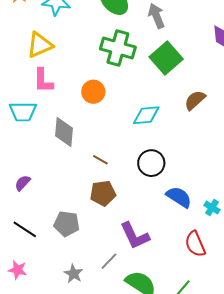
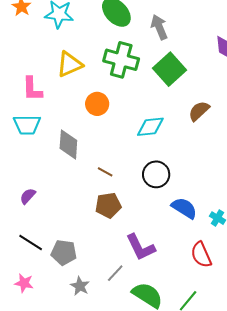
yellow triangle: (40, 45) -> (70, 64), moved
pink L-shape: (43, 81) -> (32, 89), moved
gray pentagon: (67, 224) -> (64, 252), moved

